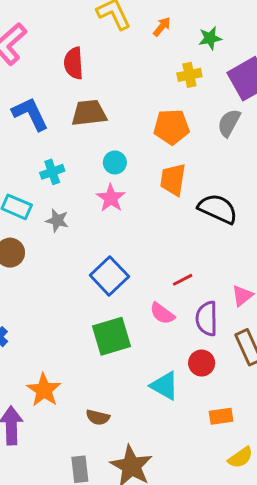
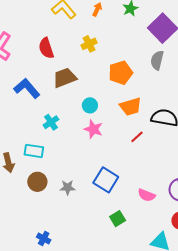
yellow cross: (189, 75) -> (89, 44), moved
orange trapezoid: (173, 180) -> (131, 107), turned -100
gray star: (57, 220) -> (68, 187), moved
red line: (183, 280) -> (137, 137), moved
green square: (112, 336) -> (118, 219), size x0.6

